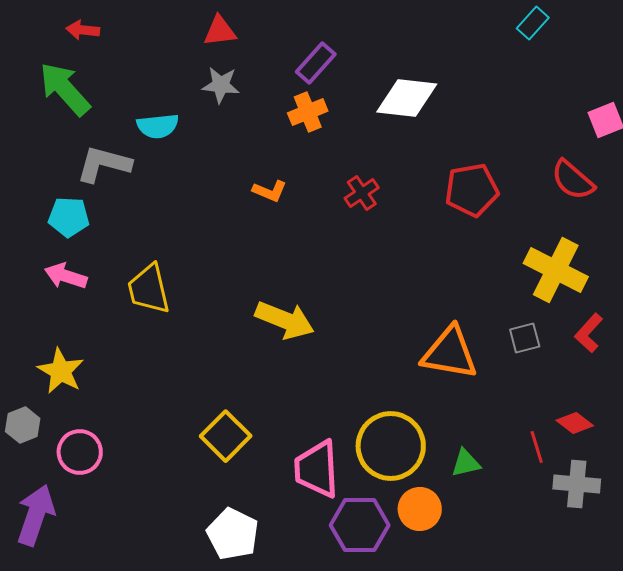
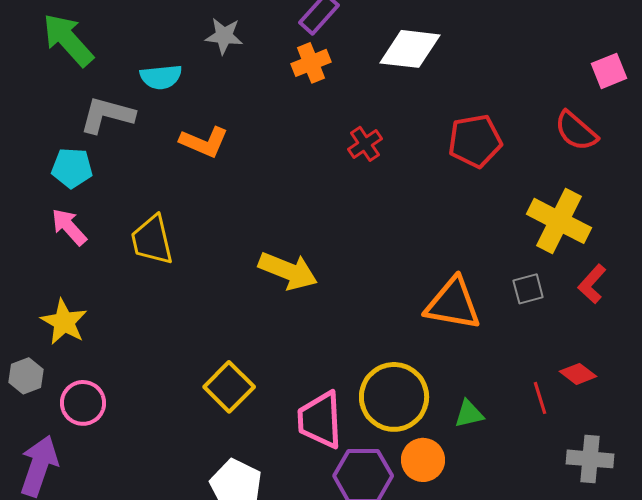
orange L-shape: (270, 191) -> (204, 142), moved, size x1.4
pink arrow: (66, 276) -> (69, 227), turned 30
gray cross: (577, 484) -> (590, 459), moved

